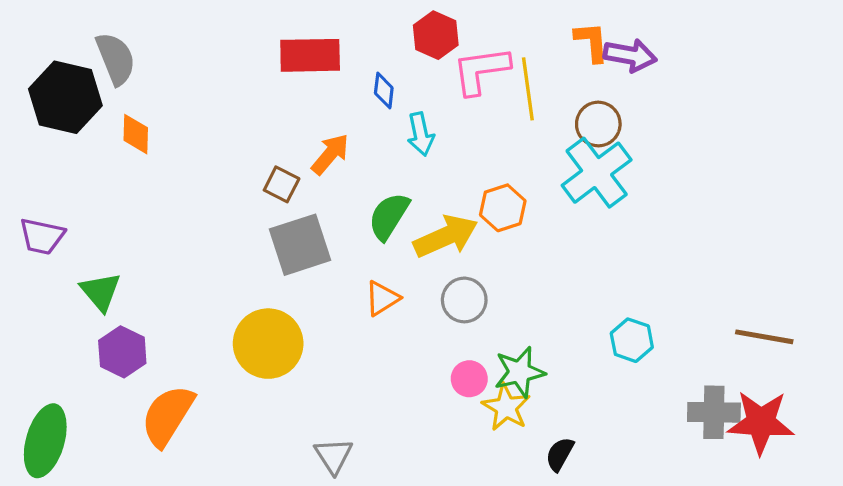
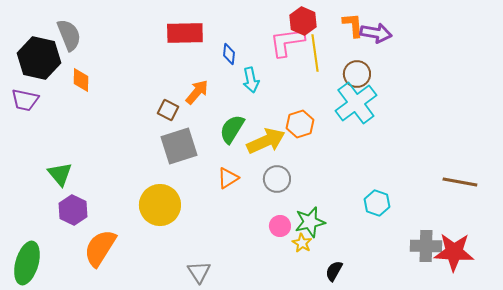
red hexagon: (436, 35) -> (303, 21), moved
purple trapezoid: (42, 236) -> (25, 100), moved
brown line: (764, 337) -> (460, 182), moved
yellow star: (506, 407) -> (302, 243), size x0.7

